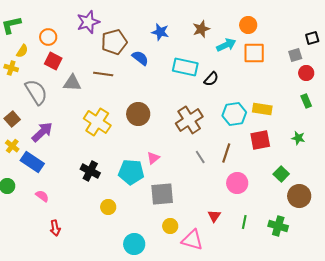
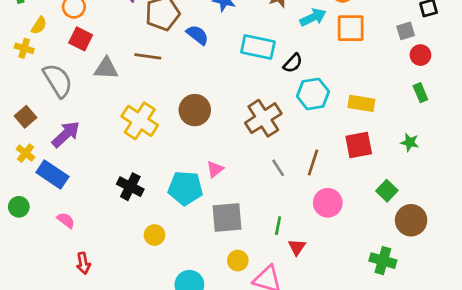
cyan hexagon: (234, 114) -> (313, 94), moved
green line: (244, 222) -> (278, 226), moved

